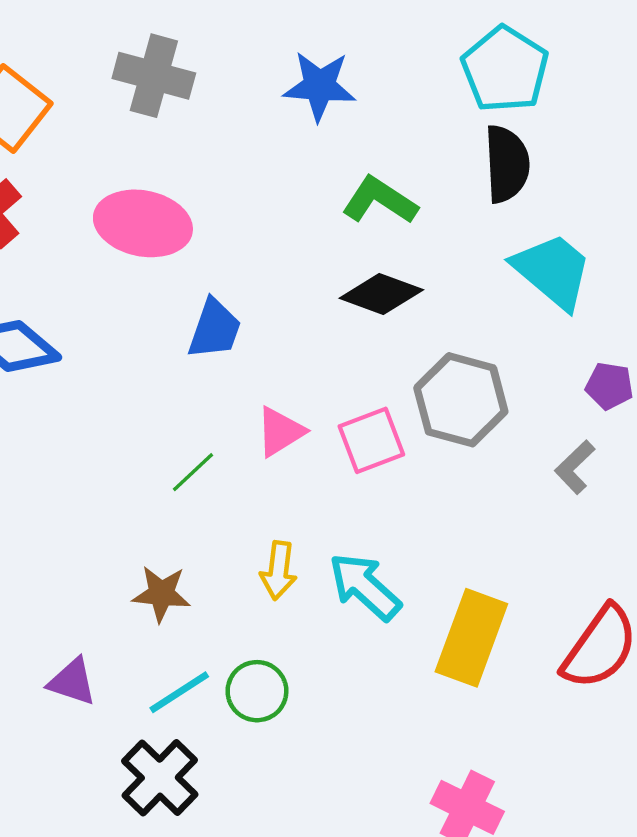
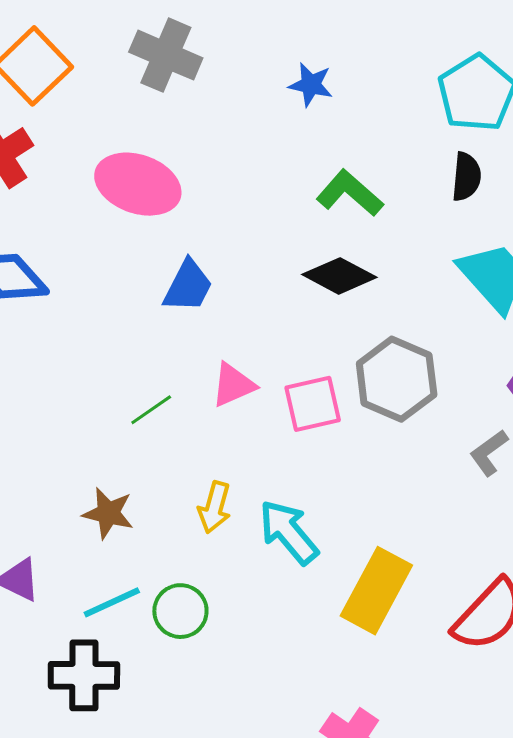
blue star: (320, 86) -> (311, 85), size x0.7
black semicircle: (507, 164) -> (466, 177), size x0.7
black cross: (160, 778) -> (84, 675), turned 38

